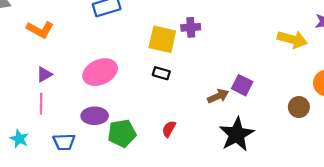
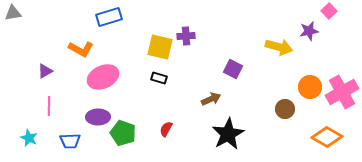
orange L-shape: (40, 29) -> (81, 49), moved
purple triangle: (44, 74) -> (45, 71), moved
purple square: (242, 85) -> (233, 69), moved
green pentagon: (122, 133) -> (123, 133), turned 30

